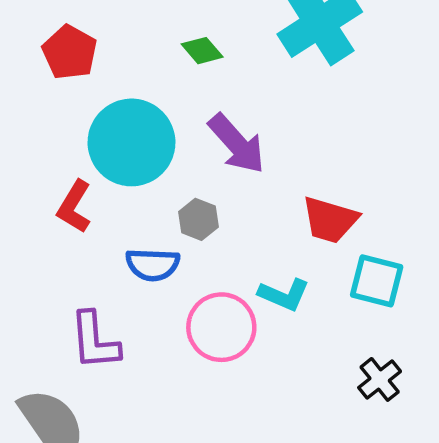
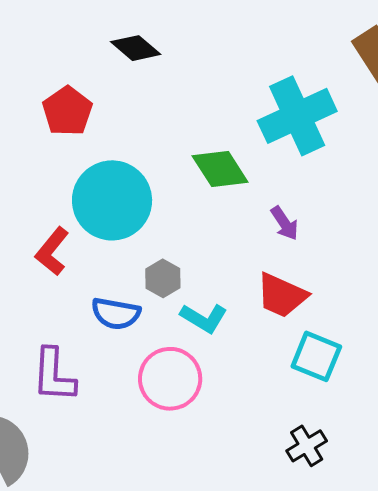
green diamond: (202, 51) -> (220, 169), moved, size x1.5
purple arrow: (237, 144) -> (285, 223), moved, size x0.6
cyan L-shape: (284, 295) -> (204, 318), moved

